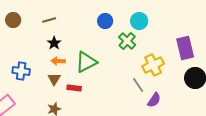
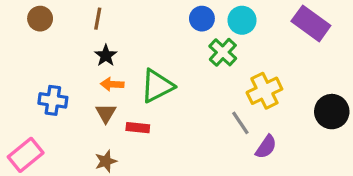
brown line: (49, 20) -> (98, 19), turned -64
blue circle: (105, 21) -> (202, 19), moved
purple rectangle: (185, 48) -> (311, 23), moved, turned -40

